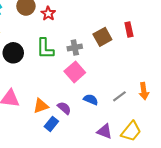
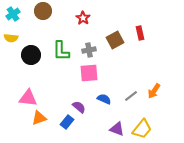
red star: (48, 14) -> (83, 18), moved
pink square: (75, 72) -> (89, 73), turned 36
orange arrow: (144, 91) -> (154, 91), turned 42
orange triangle: (41, 106) -> (39, 118), moved

